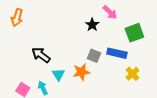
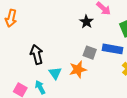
black arrow: (41, 55) -> (37, 54), turned 42

